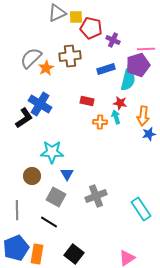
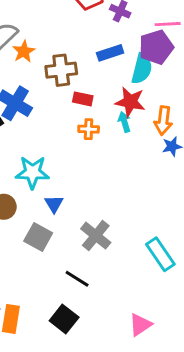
brown cross: (70, 56) -> (61, 70), moved
red star: (120, 103) -> (130, 102), size x1.5
orange cross: (100, 122) -> (89, 129), moved
gray cross: (96, 196) -> (96, 236), turned -30
black line: (49, 222) -> (77, 279), moved

